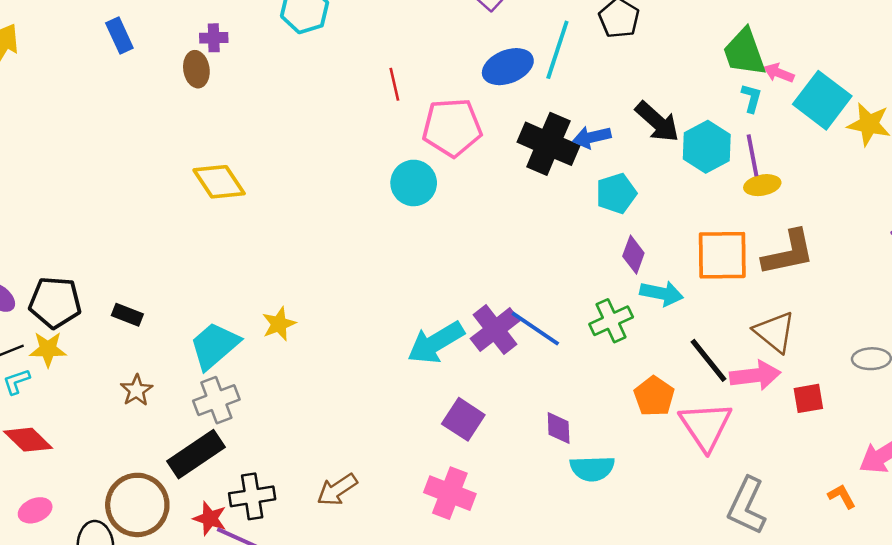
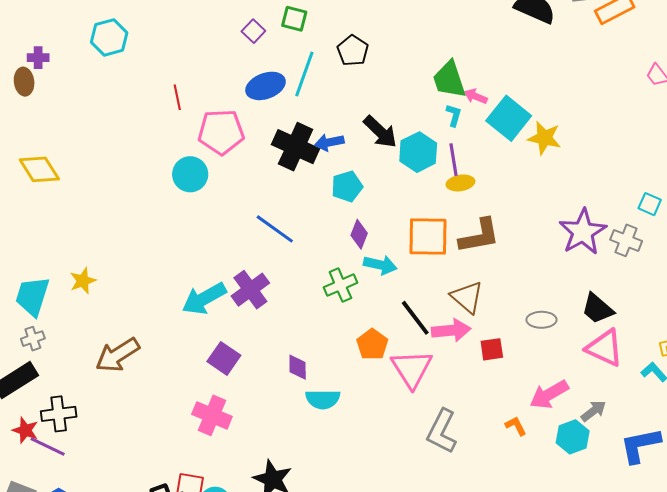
blue line: (535, 329) -> (275, 229), moved
cyan trapezoid: (214, 346) -> (32, 296), turned -33
gray cross: (216, 400) -> (33, 339), size x0.7
brown arrow: (337, 490) -> (118, 355), moved, size x1.4

